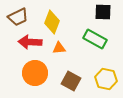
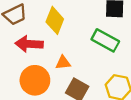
orange triangle: (59, 48) -> (63, 63), moved

